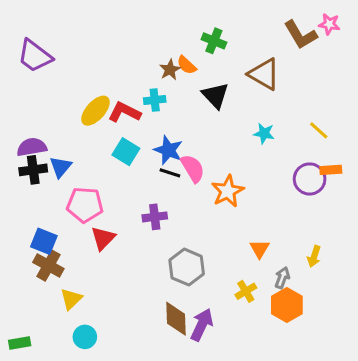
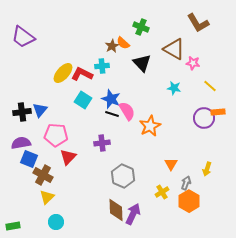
pink star: (329, 24) -> (193, 63), moved
purple semicircle: (32, 147) -> (21, 143), moved
brown cross: (48, 266) -> (43, 175), moved

